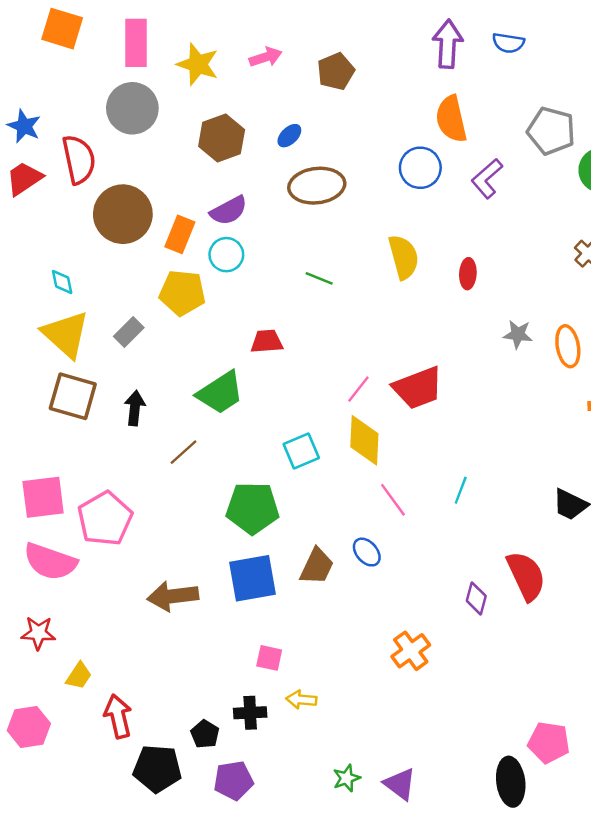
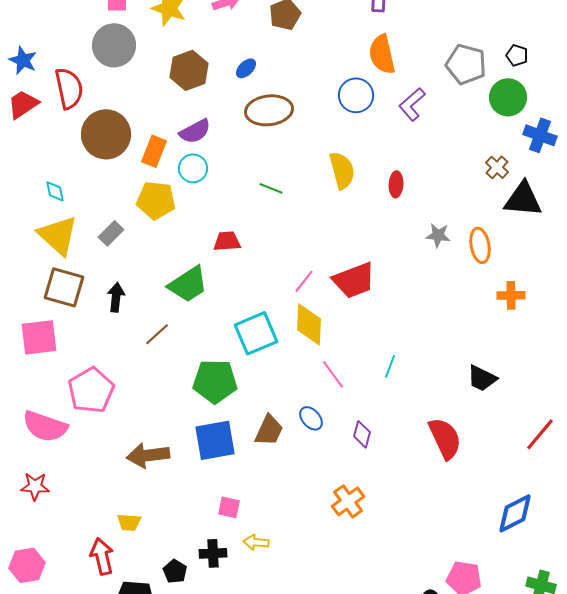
cyan square: (301, 451) -> (256, 333), size x1.4
pink square: (43, 497) -> (39, 337), moved
purple diamond: (476, 598) -> (362, 434), moved
yellow trapezoid: (79, 676) -> (129, 522), moved, turned 60

